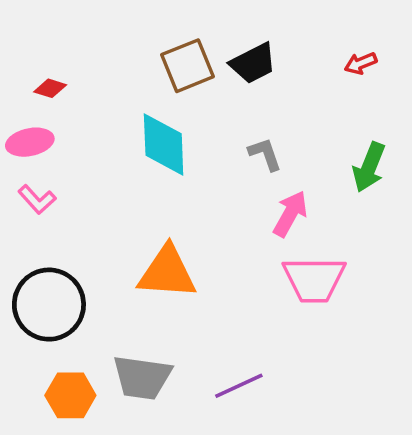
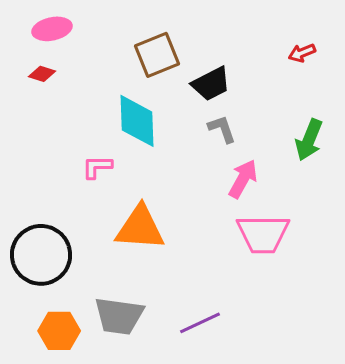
black trapezoid: (253, 63) -> (211, 84), moved
pink ellipse: (30, 142) -> (52, 29), moved
pink L-shape: (37, 199) -> (97, 167), moved, turned 132

